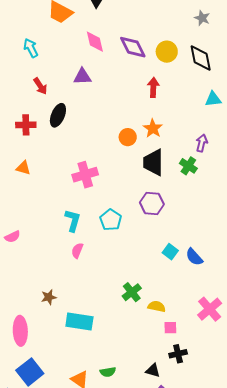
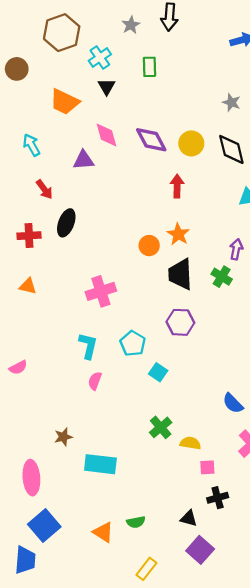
purple triangle: (82, 77) -> (84, 160), moved
cyan square: (170, 252) -> (158, 372), moved
blue semicircle: (194, 257) -> (233, 403), moved

